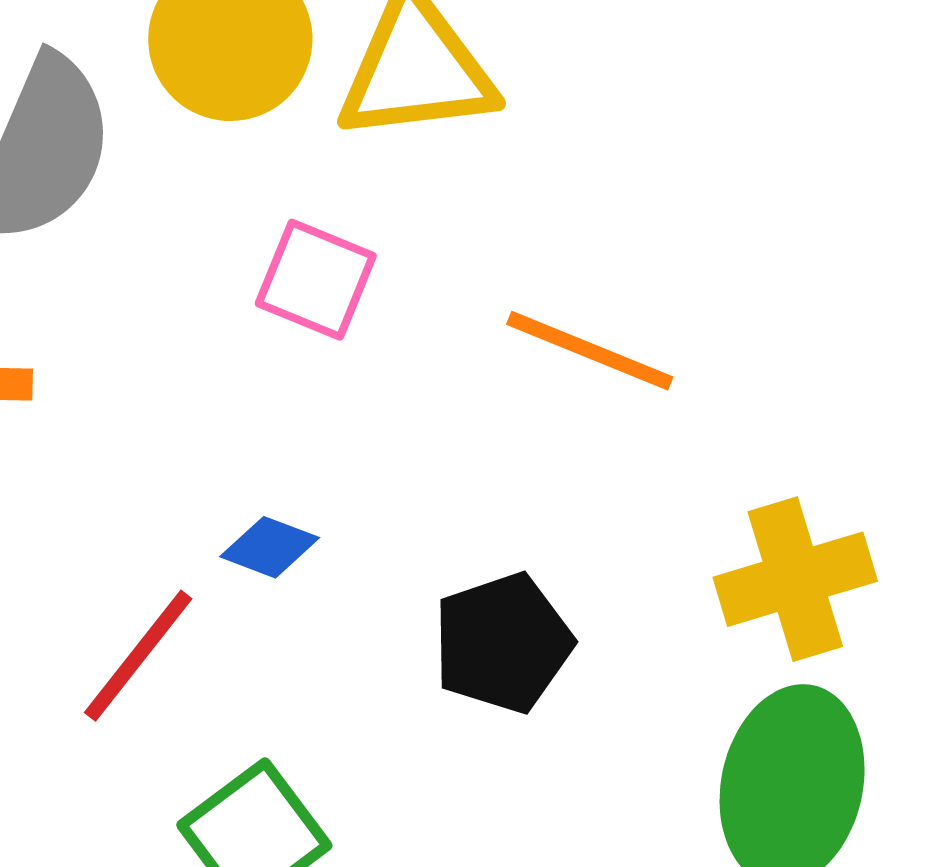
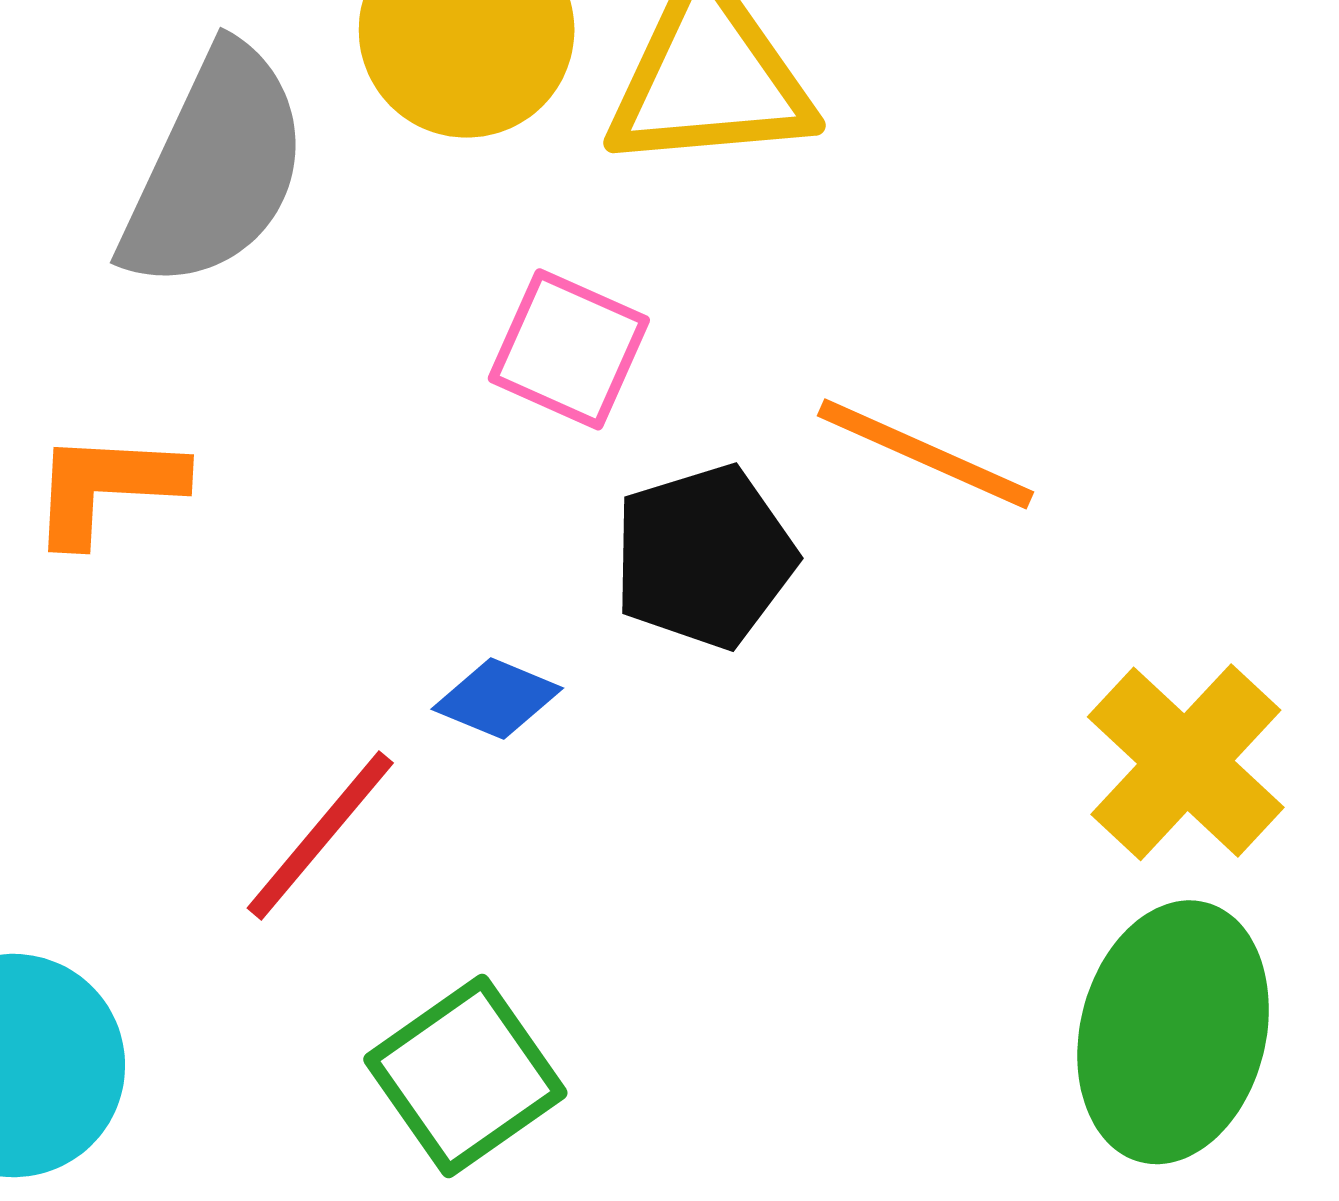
yellow cross: (795, 579) -> (1186, 762), turned -32
black pentagon: (503, 643) -> (704, 557), moved

